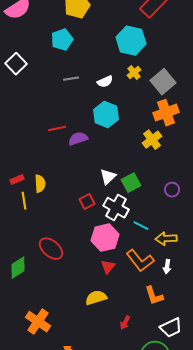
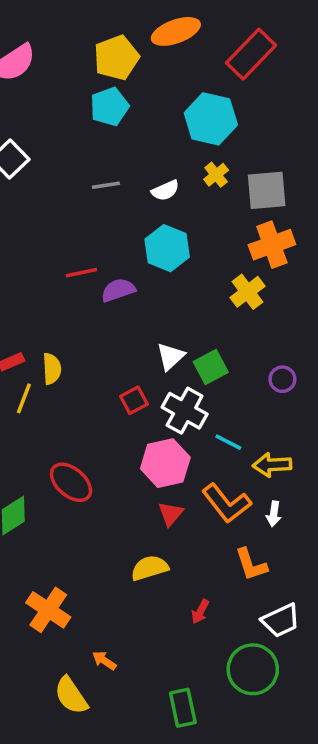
cyan pentagon: (62, 40) -> (109, 107), moved
gray square: (163, 82) -> (267, 190), turned 35
yellow line: (24, 201) -> (24, 398), turned 30

